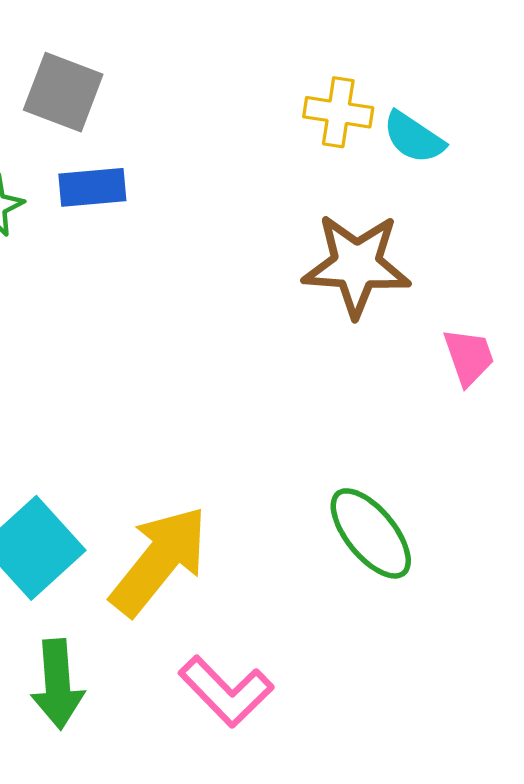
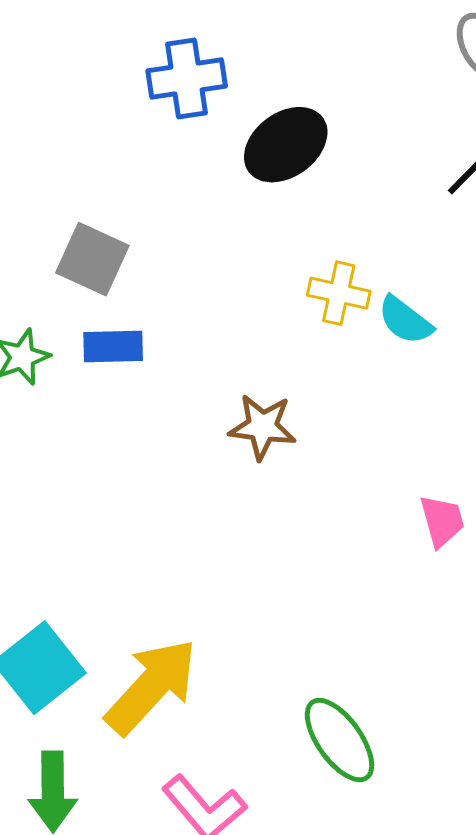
brown star: (356, 265) -> (262, 427), moved, size x0.7
green ellipse: (371, 533) -> (339, 740), moved

